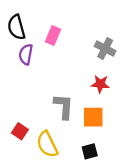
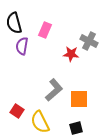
red star: (100, 84) -> (71, 54), moved
gray L-shape: (64, 106) -> (54, 90), turned 45

